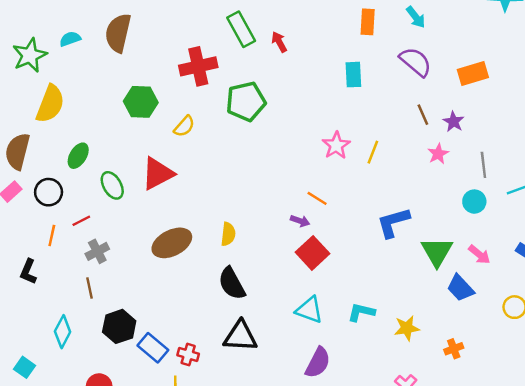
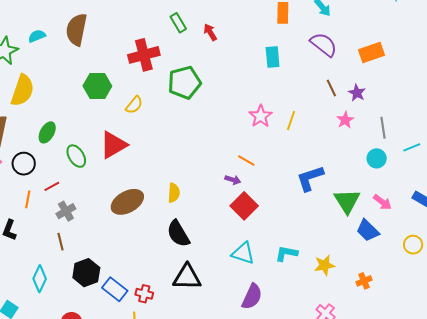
green rectangle: (241, 29) -> (178, 23), size x0.7

